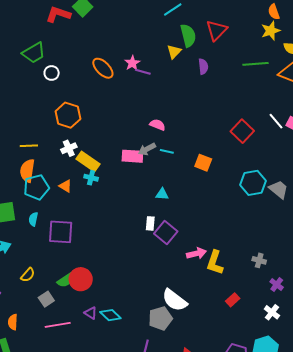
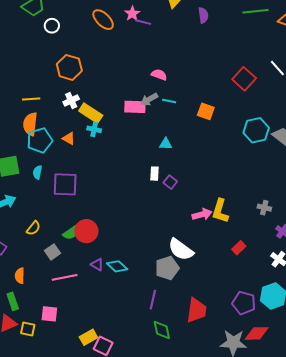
purple square: (166, 232) -> (170, 182), size x0.6
pink arrow: (196, 253) -> (202, 214), moved

